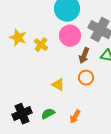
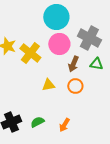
yellow cross: (41, 45) -> (30, 53), size x1.5
yellow triangle: (58, 85) -> (48, 85), moved, turned -40

